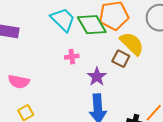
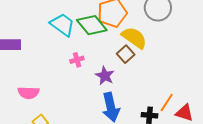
brown square: (121, 59) -> (126, 54), turned 30

